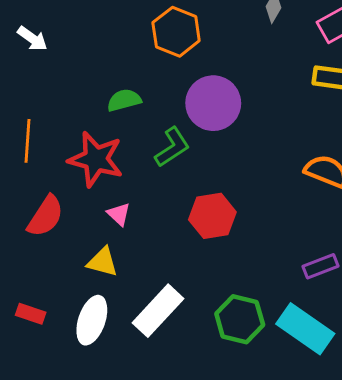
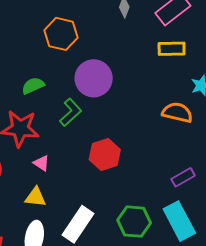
cyan rectangle: (305, 329) -> (179, 221), turned 36

